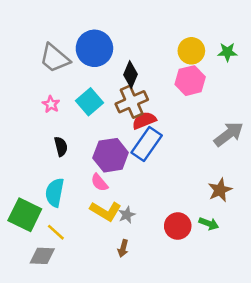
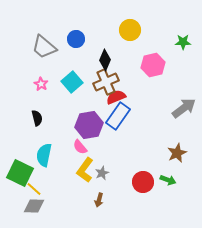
blue circle: (94, 48) -> (76, 39), size x0.6
yellow circle: (191, 51) -> (130, 30), moved
black semicircle: (61, 146) -> (37, 118), moved
yellow L-shape: (106, 211) -> (85, 170), turned 95
yellow line: (56, 232) -> (34, 189), moved

